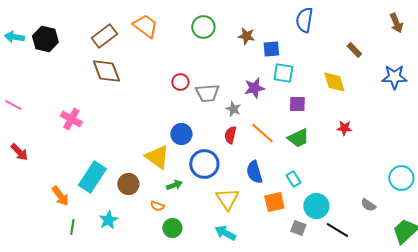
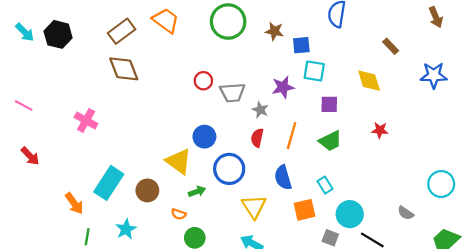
green circle: (203, 27) -> (228, 22), size x1.4
cyan arrow: (14, 37) -> (25, 32), turned -144
orange line: (262, 133) -> (292, 136), turned 65

